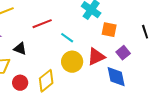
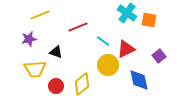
orange square: (109, 30) -> (149, 20), moved
red triangle: (96, 57) -> (126, 49), moved
blue diamond: (116, 77) -> (139, 80), moved

